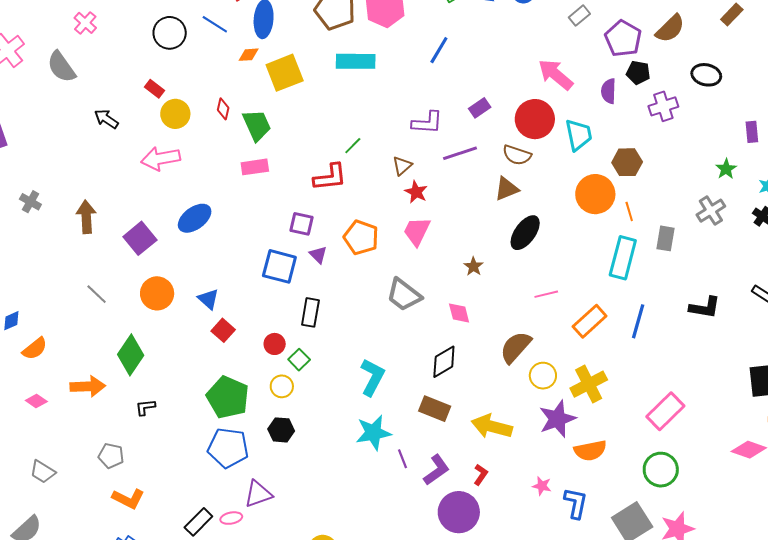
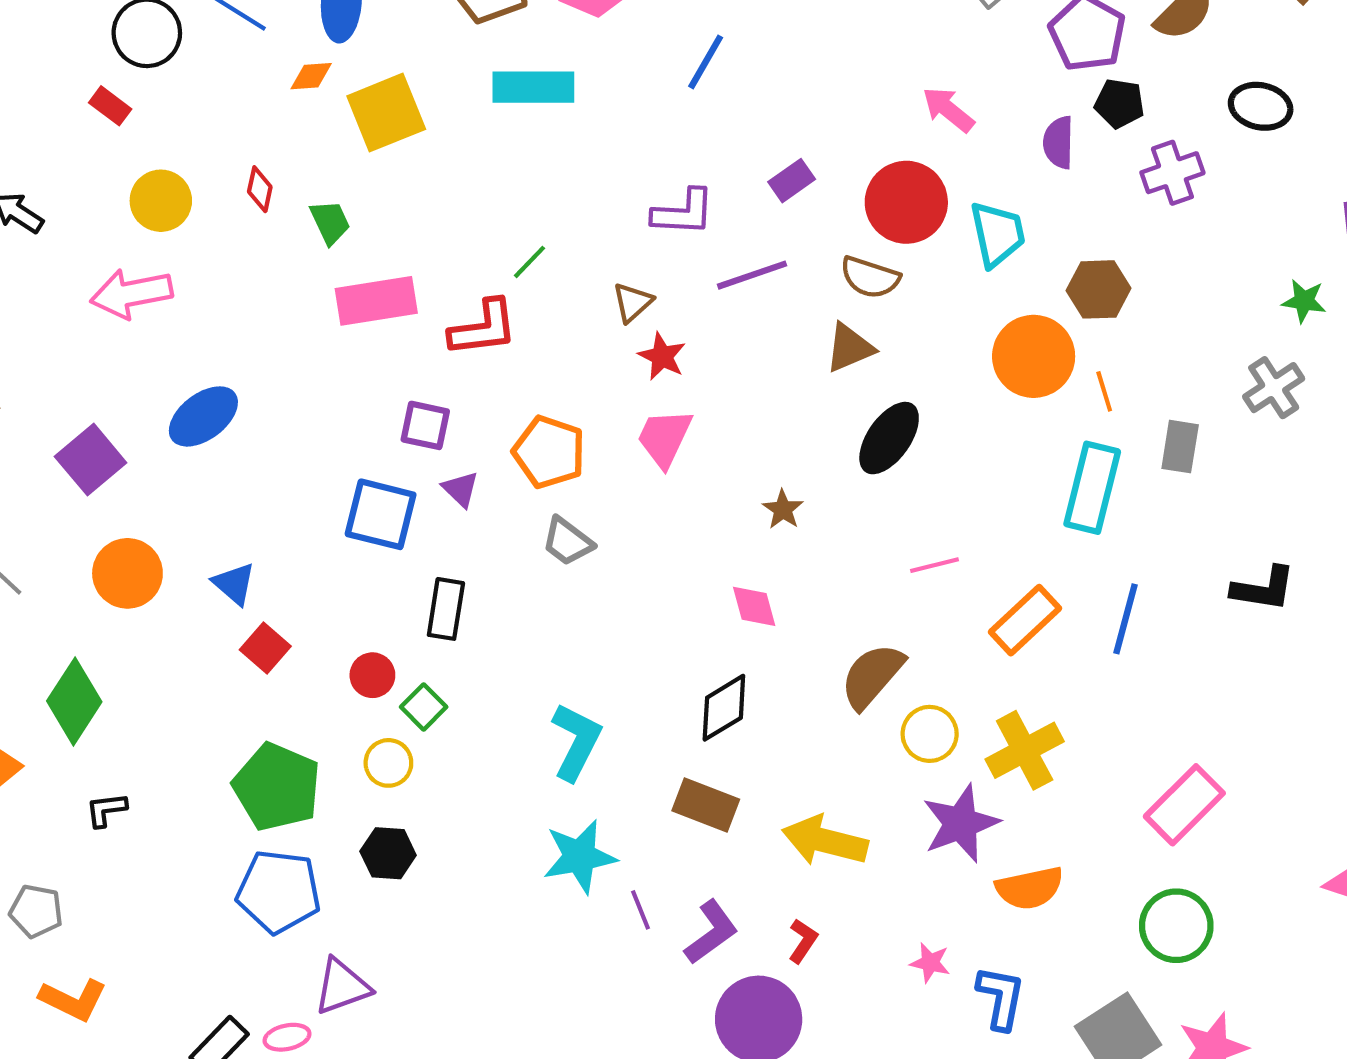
pink arrow: (556, 75) -> (948, 110), size x0.7
red rectangle: (154, 89) -> (110, 106), moved
green trapezoid: (257, 125) -> (330, 222), size x0.7
pink rectangle: (255, 167) -> (376, 301), moved, size x1.4
green star: (726, 169) -> (1304, 301), turned -30
gray trapezoid: (404, 295) -> (567, 541), moved, size x0.7

